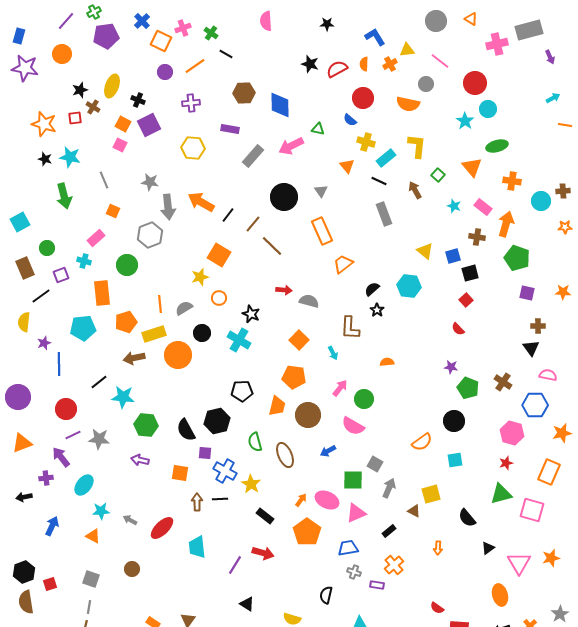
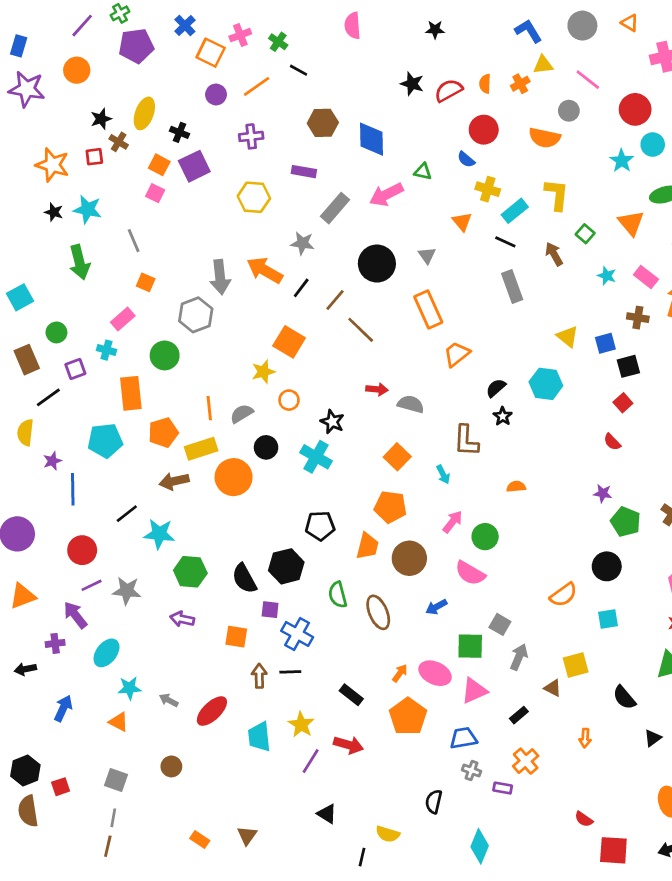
blue L-shape: (375, 37) -> (528, 31), moved
gray star: (150, 182) -> (303, 243), moved
yellow star: (251, 484) -> (301, 725), moved

